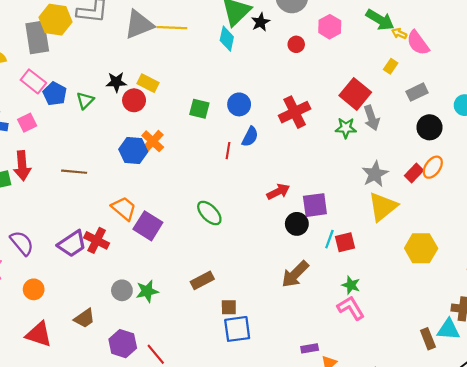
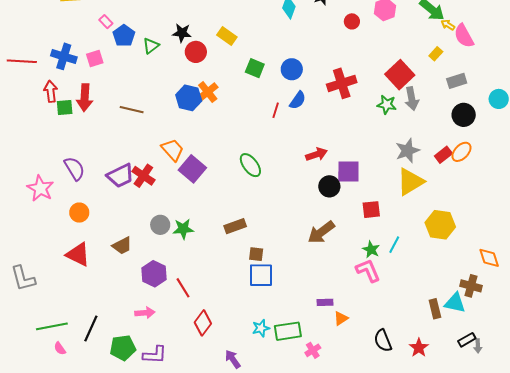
pink rectangle: (33, 81) -> (106, 22), size x0.6
yellow rectangle: (148, 83) -> (227, 36), moved
cyan line: (329, 239) -> (394, 245), moved

